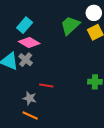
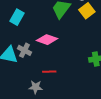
pink diamond: (29, 43) -> (47, 40), moved

